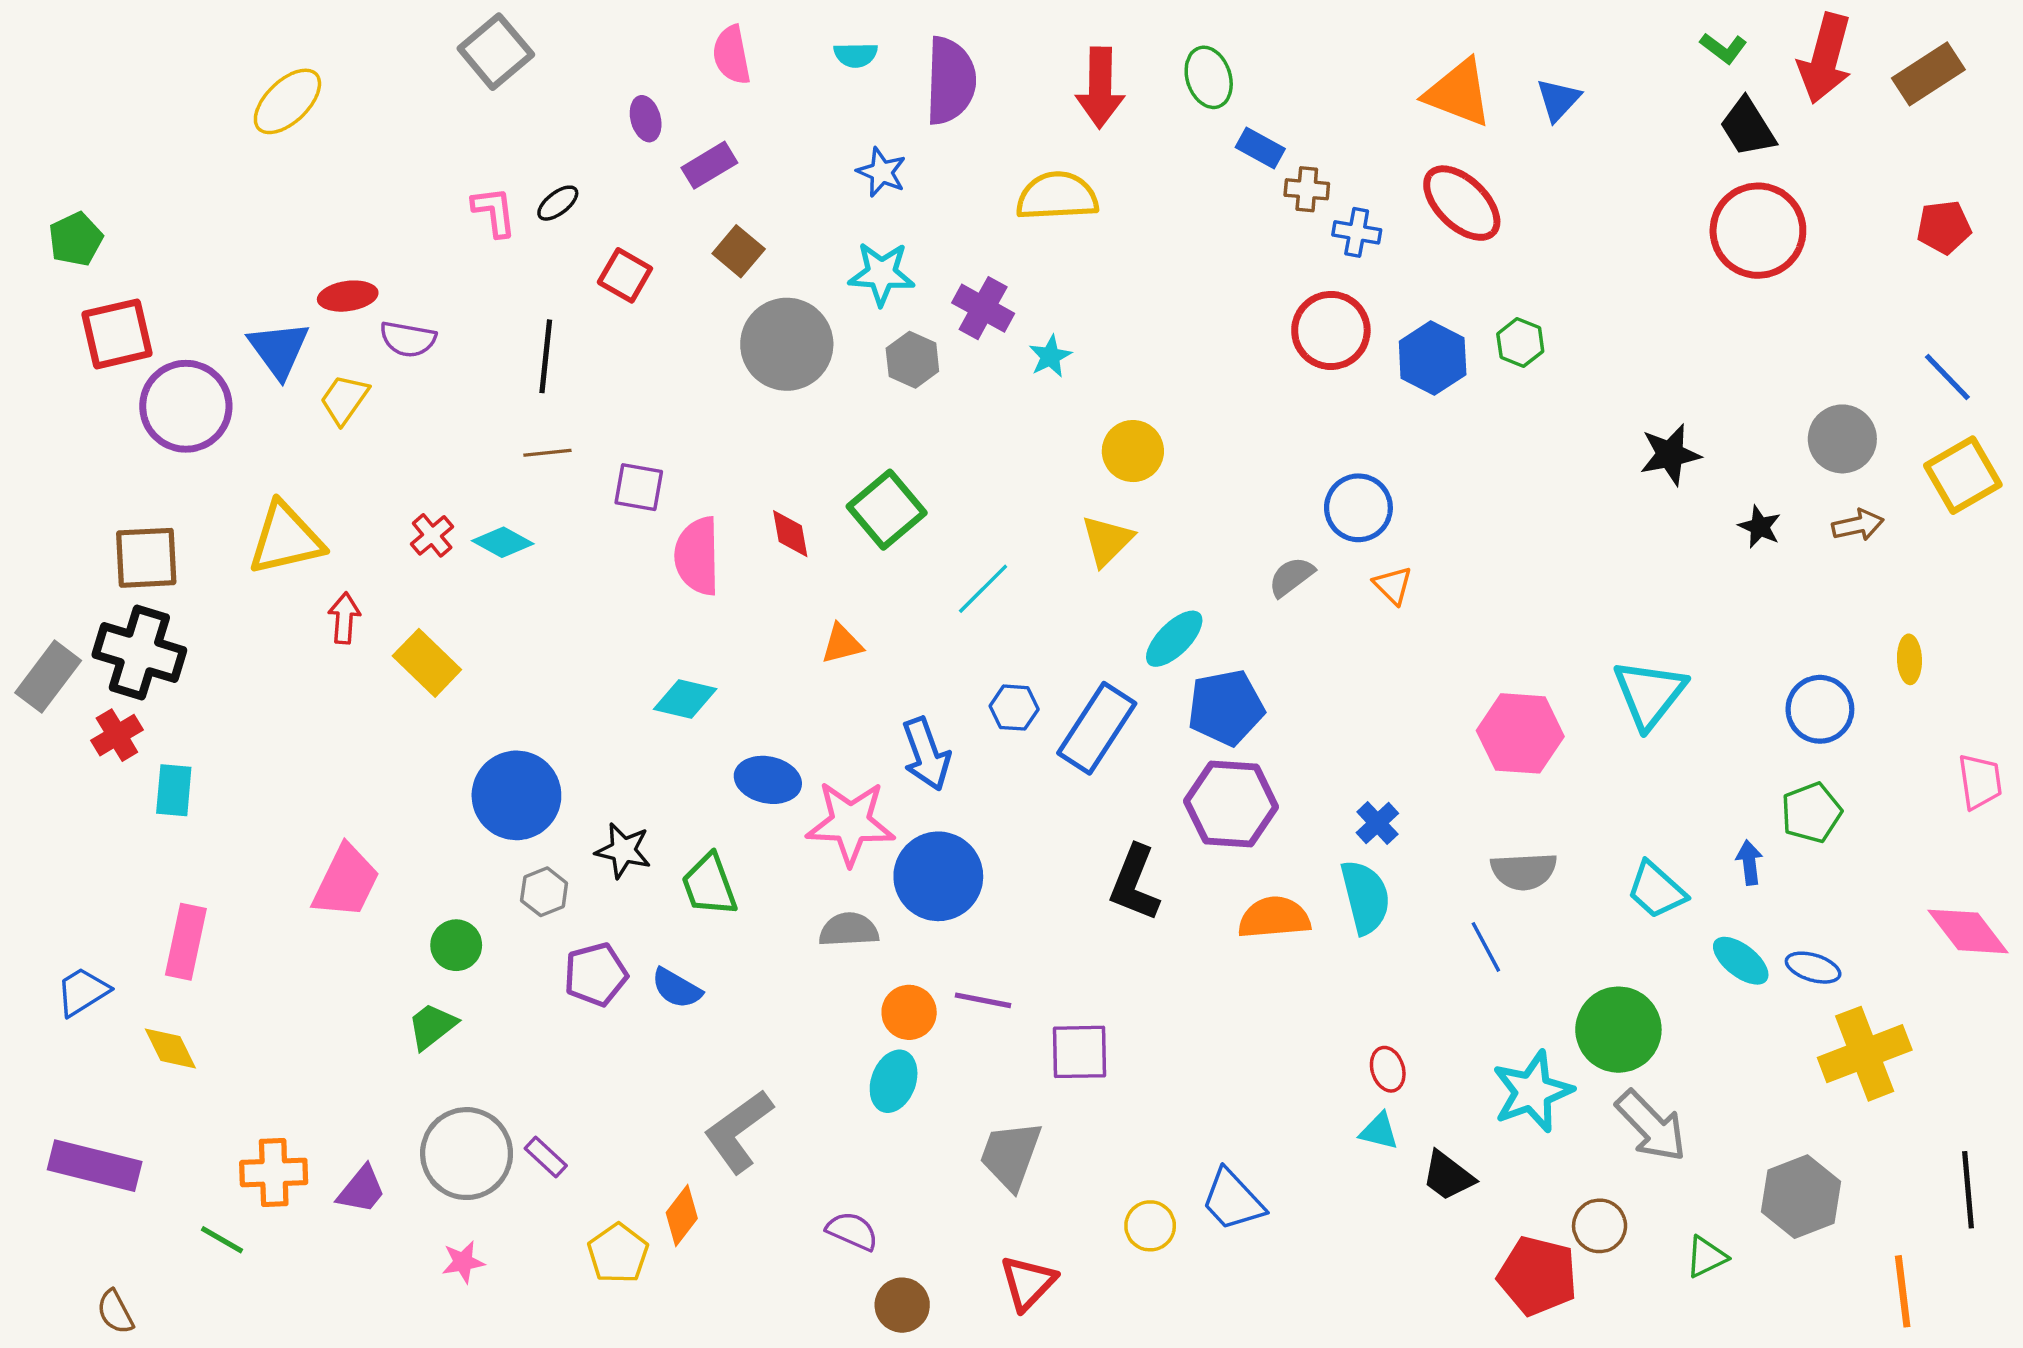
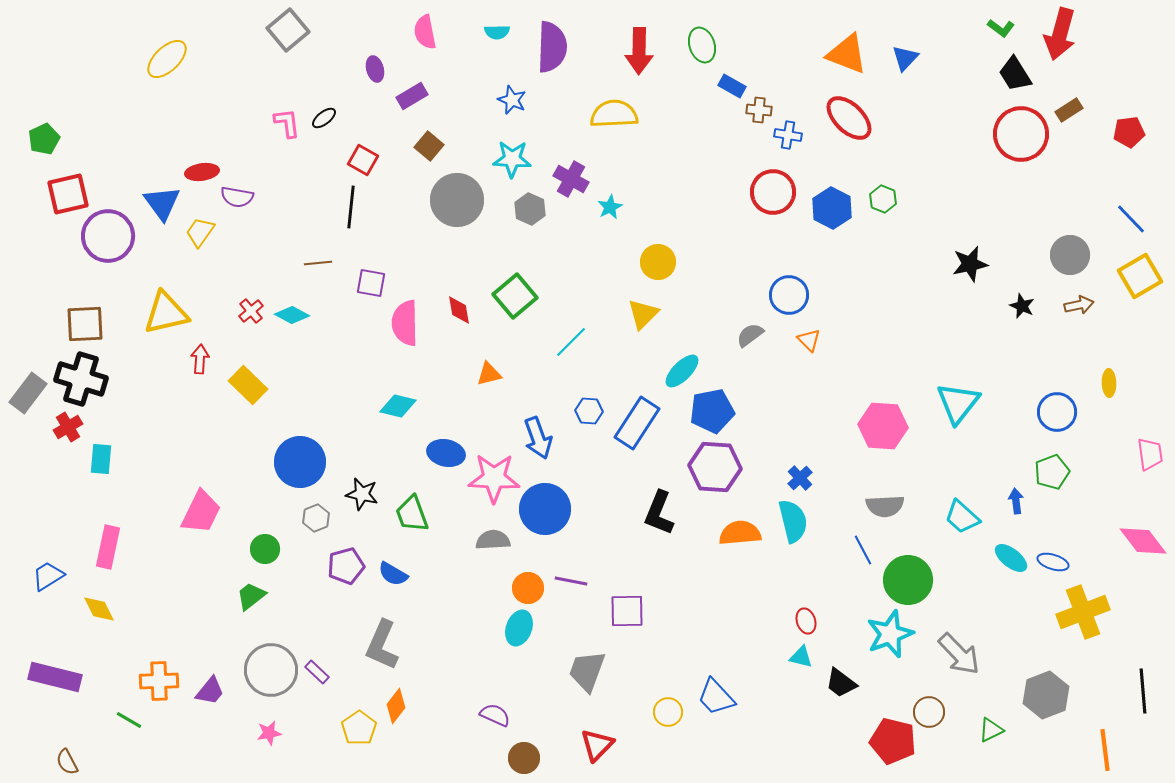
brown rectangle: (1928, 74) -> (1069, 110), moved, size x0.7
black line: (546, 356) -> (351, 207), moved
green circle: (1618, 1030) -> (908, 580), moved
gray L-shape: (739, 1131) -> (382, 645), moved, turned -30

